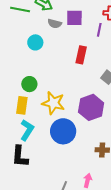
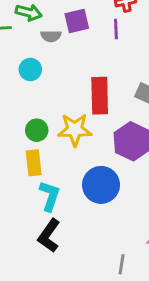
red rectangle: (81, 55) -> (100, 96), moved, size x1.4
yellow star: (53, 103) -> (75, 130), moved
black L-shape: (20, 156) -> (49, 236), turned 45

